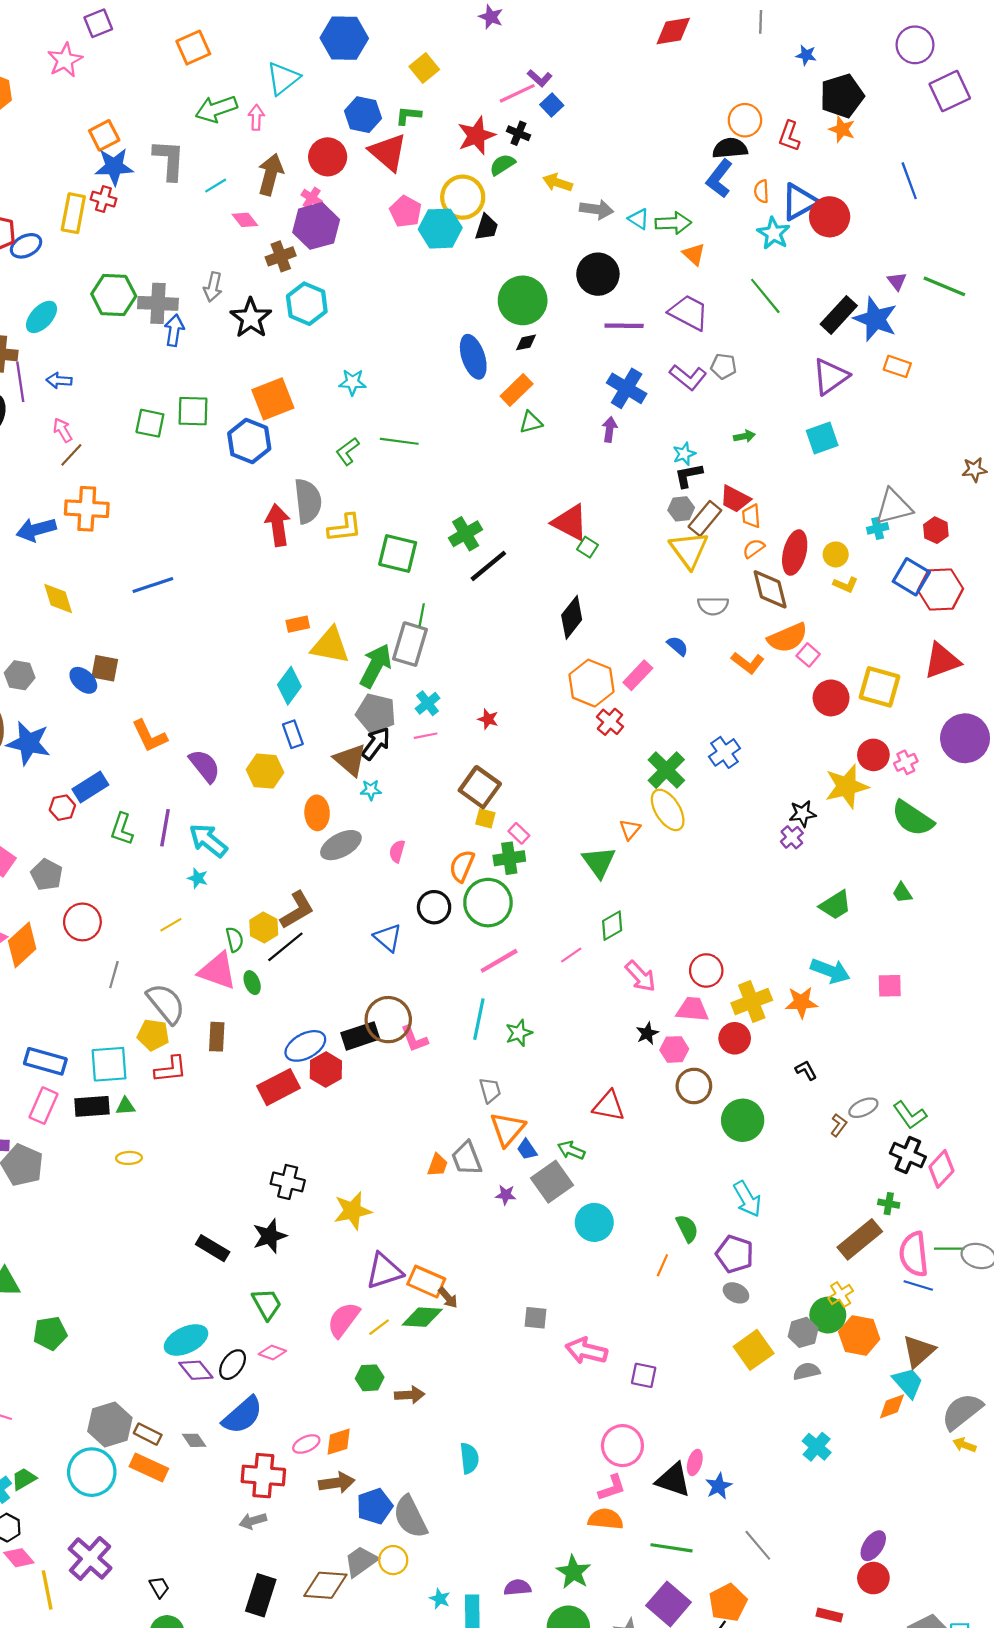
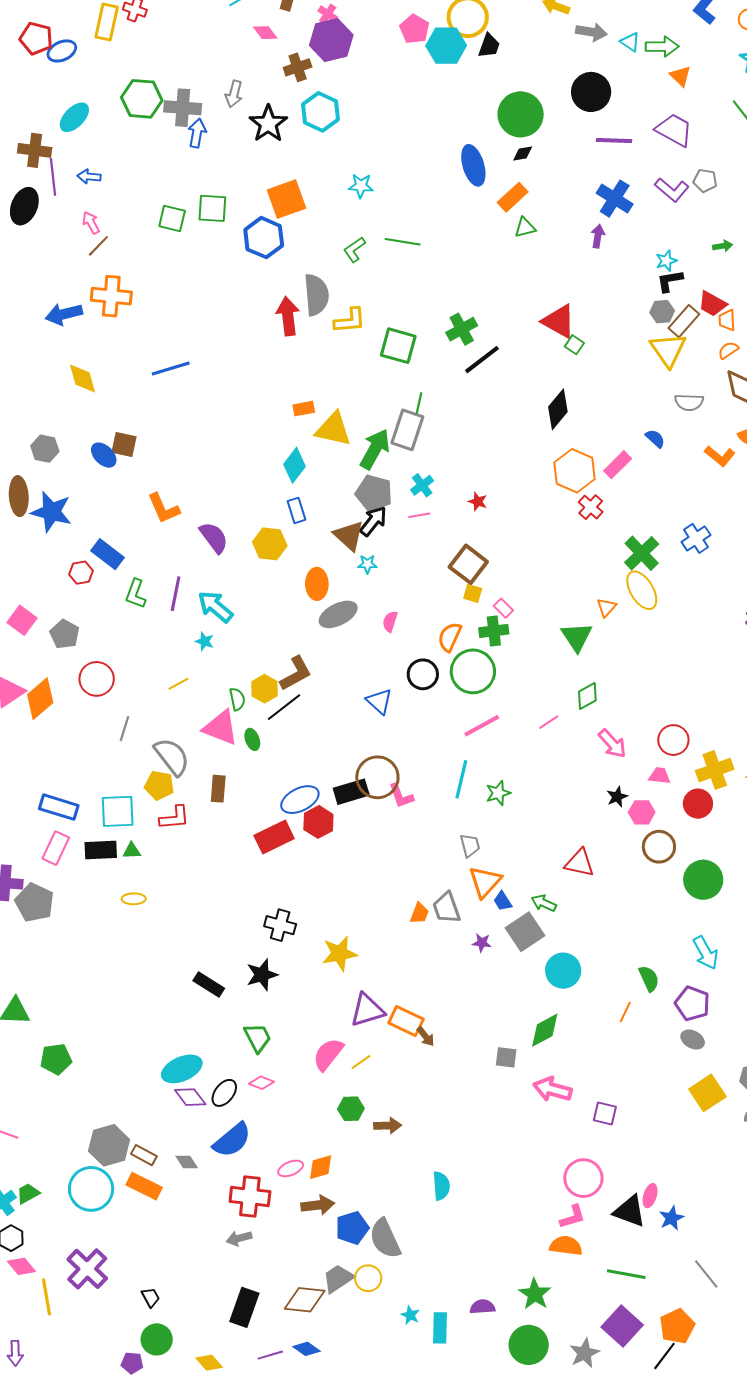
blue rectangle: (90, 787) -> (107, 554), turned 68
pink trapezoid: (692, 1009) -> (660, 776), size x0.7
green diamond: (422, 1317) -> (545, 1030), moved, turned -33

